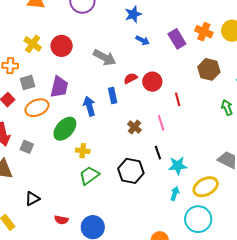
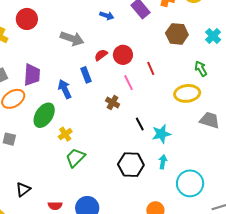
red circle: (62, 46) -> (27, 19), moved
pink line: (161, 123) -> (128, 83), moved
yellow cross: (83, 151) -> (65, 134), turned -32
black hexagon: (131, 171) -> (131, 165), moved
yellow ellipse: (206, 187) -> (187, 93), moved, turned 30

